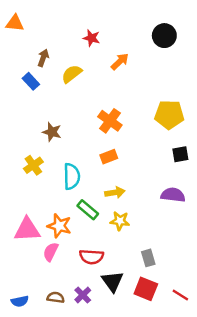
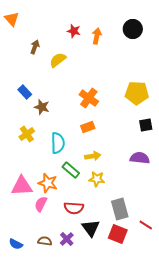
orange triangle: (15, 23) -> (12, 19), turned 42
orange arrow: (120, 62) -> (97, 36), moved, turned -35
blue rectangle: (31, 81) -> (25, 92), moved
gray rectangle: (148, 258) -> (120, 209), size x1.5
red line: (180, 295) -> (146, 225), moved
blue semicircle: (20, 301) -> (16, 244), turned 40

